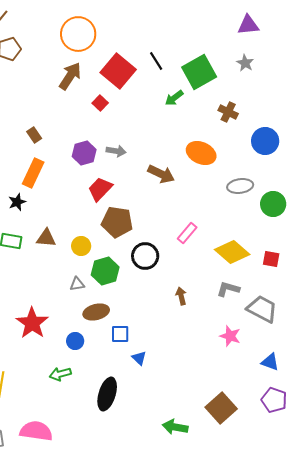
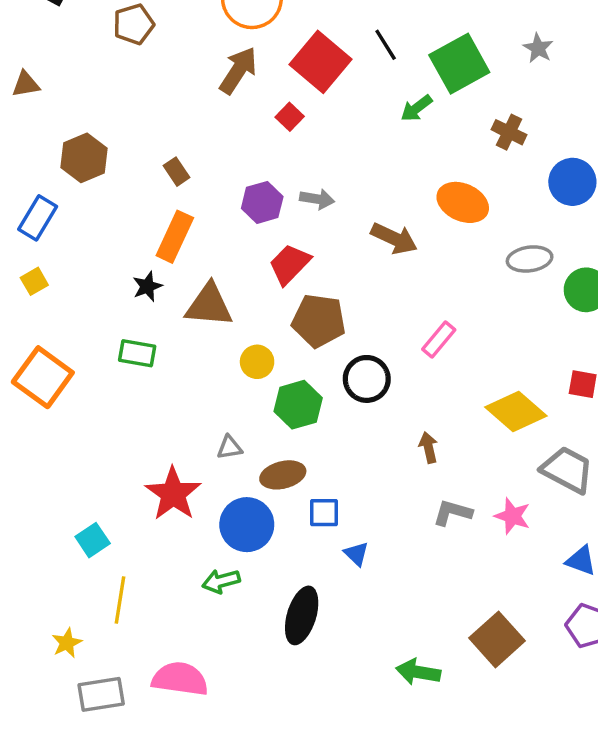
brown triangle: (46, 238) -> (209, 305), moved, size x1.4
yellow diamond: (232, 252) -> (516, 412), moved
gray triangle: (77, 284) -> (230, 448), moved
gray L-shape: (228, 289) -> (452, 513), moved
blue circle: (75, 341) -> (247, 525), size x1.8

